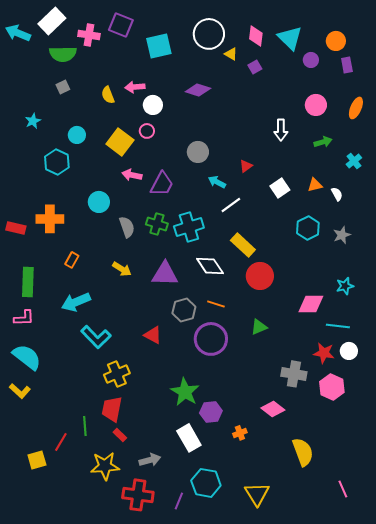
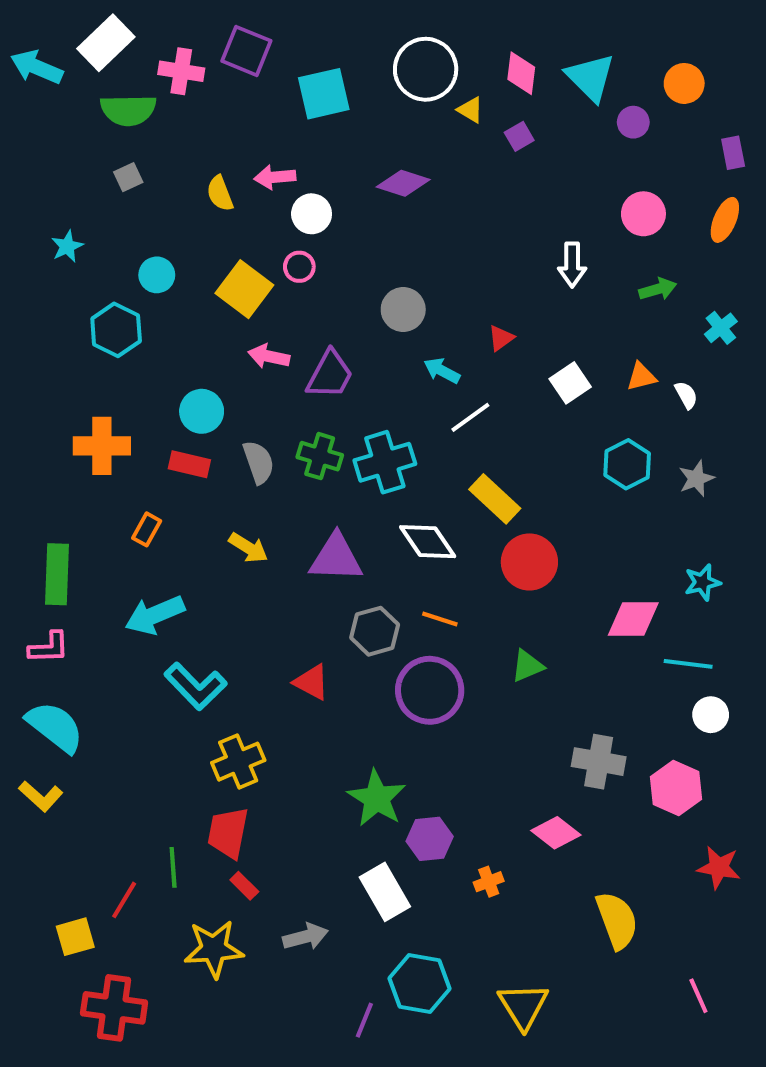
purple rectangle: (347, 65) -> (733, 153), moved
red rectangle: (16, 228) -> (189, 464), moved
red star: (324, 353) -> (719, 867), moved
red cross: (138, 495) -> (114, 1008), moved

